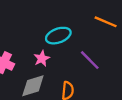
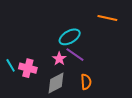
purple line: (90, 60) -> (75, 55), moved

